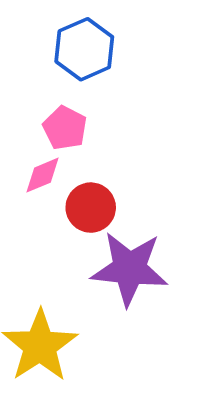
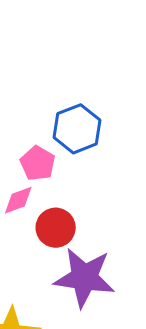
blue hexagon: (84, 49) -> (77, 129), moved

